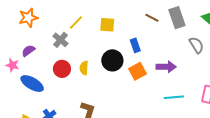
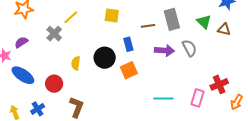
brown line: (152, 18) -> (148, 26), moved, turned -40
yellow square: (107, 25) -> (112, 15), moved
purple arrow: (166, 67) -> (164, 50), moved
red circle: (62, 69) -> (54, 84), moved

